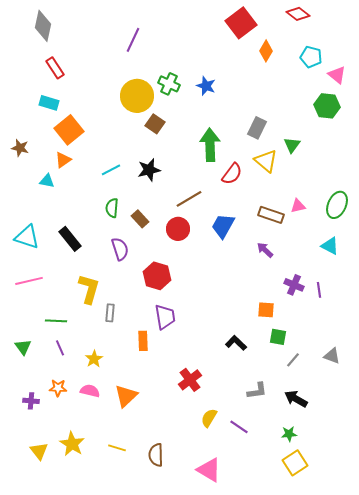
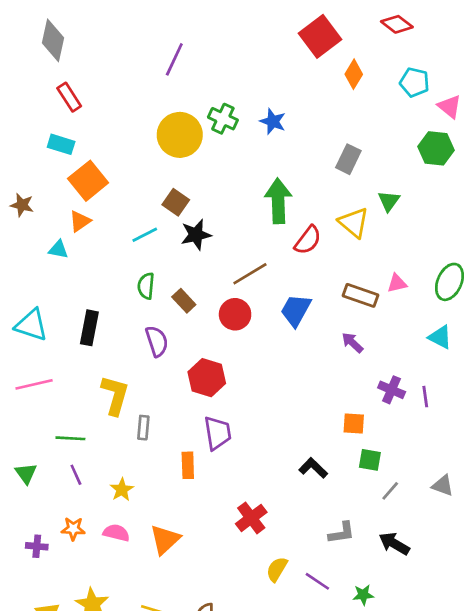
brown square: (155, 124) -> (176, 202), moved
gray rectangle: (257, 128) -> (348, 159), moved
black rectangle: (70, 239) -> (89, 328), turned 50
green star: (289, 434) -> (363, 595), moved

